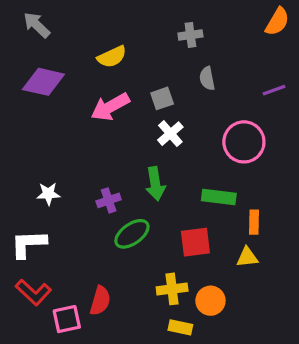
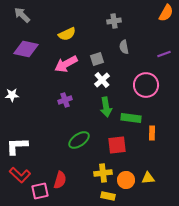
green arrow: (155, 184) -> (106, 107), moved
white star: (48, 194) -> (12, 95), moved
purple cross: (109, 200) -> (65, 100), moved
yellow triangle: (247, 257) -> (148, 178), moved

